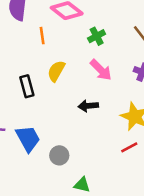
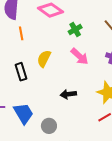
orange line: (42, 36) -> (21, 33), moved
black arrow: (88, 106) -> (68, 94), moved

